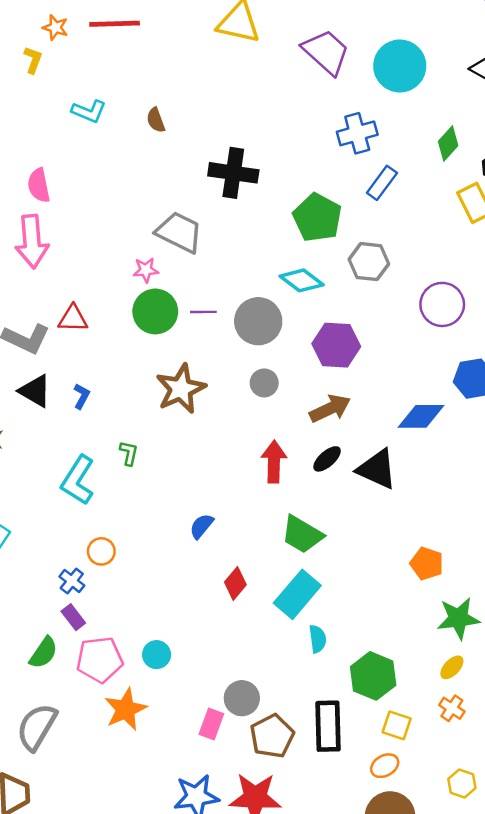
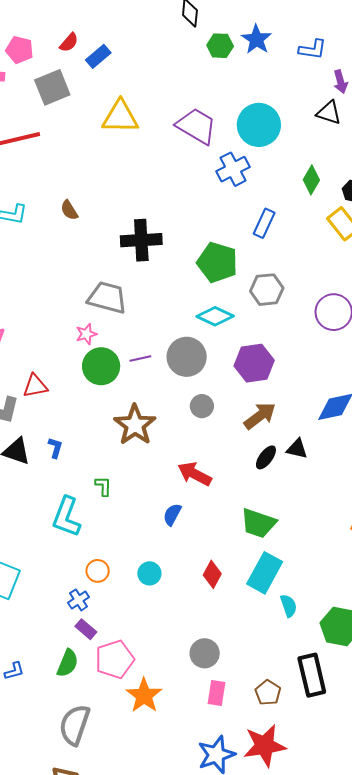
blue cross: (357, 133) -> (233, 169), moved
red arrow: (274, 462) -> (195, 474), moved, turned -52
black triangle: (377, 469) -> (297, 449), moved, size x0.6
blue semicircle: (201, 526) -> (172, 515), moved
blue cross: (72, 581) -> (79, 600), turned 30
cyan circle: (157, 655) -> (149, 573), moved
gray circle: (242, 698) -> (205, 653), moved
brown pentagon: (272, 736) -> (268, 693), size x0.7

